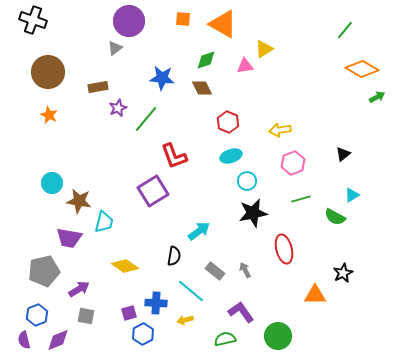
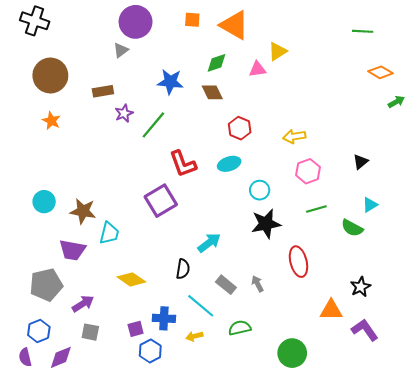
green line: (345, 30) -> (363, 31), turned 54
orange diamond: (362, 69) -> (381, 72), size x0.7
cyan ellipse: (231, 156) -> (229, 164), moved
cyan circle: (52, 183) -> (44, 202), moved
purple L-shape: (241, 312) -> (365, 330), moved
green semicircle: (225, 339) -> (240, 328), moved

